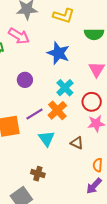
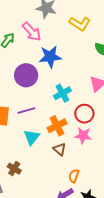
blue star: (58, 53) -> (50, 57), moved, turned 30
purple circle: (25, 80) -> (26, 75), size x1.5
orange cross: (57, 110) -> (57, 126), moved

